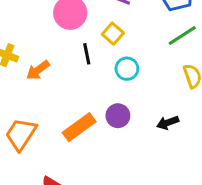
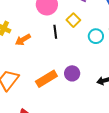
cyan circle: (127, 69) -> (96, 36), moved

